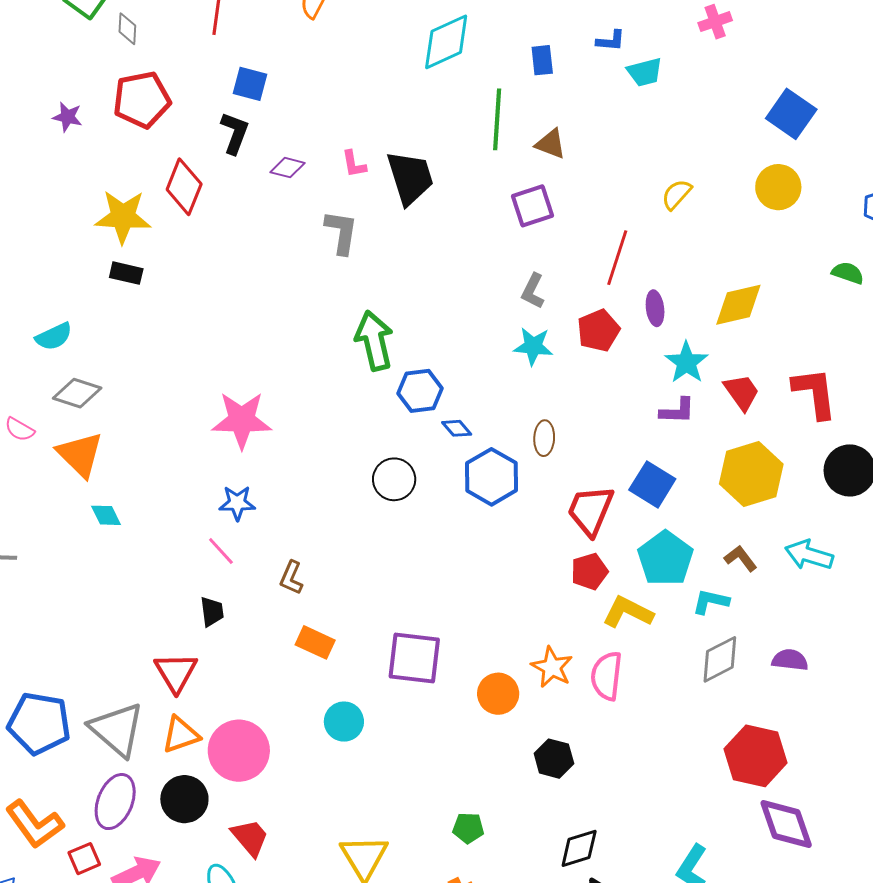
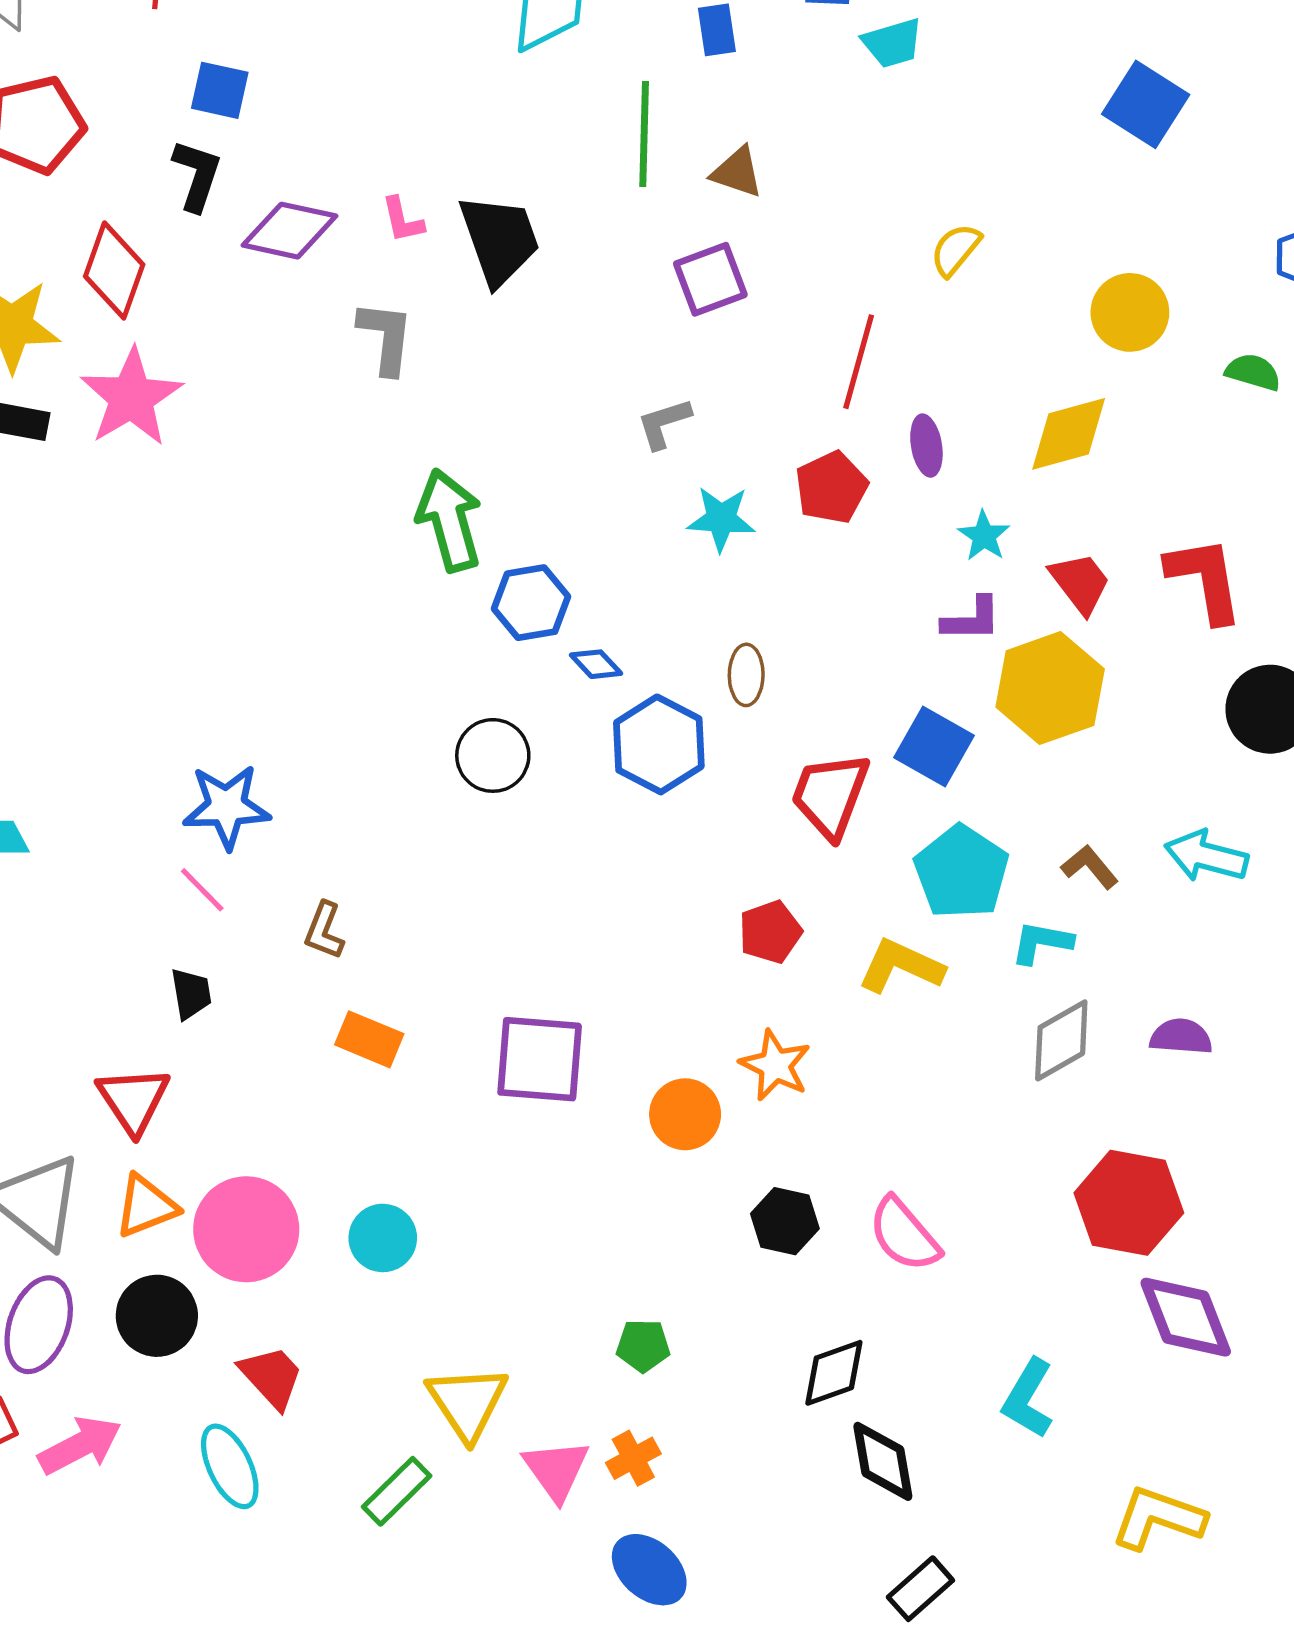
purple diamond: (288, 168) -> (290, 231), size x1.6
yellow circle: (778, 187) -> (1130, 312), moved
gray L-shape: (533, 291) -> (664, 423), moved, turned 48
cyan star: (686, 362) -> (984, 536), size x0.7
pink star: (242, 420) -> (131, 397), moved, turned -30
yellow hexagon: (751, 474) -> (1050, 688), moved
blue star: (237, 503) -> (227, 807), size x1.4
red pentagon: (589, 571) -> (770, 932), moved
pink semicircle: (607, 676) -> (904, 1235), moved, turned -45
cyan circle: (344, 722) -> (383, 1238), moved

